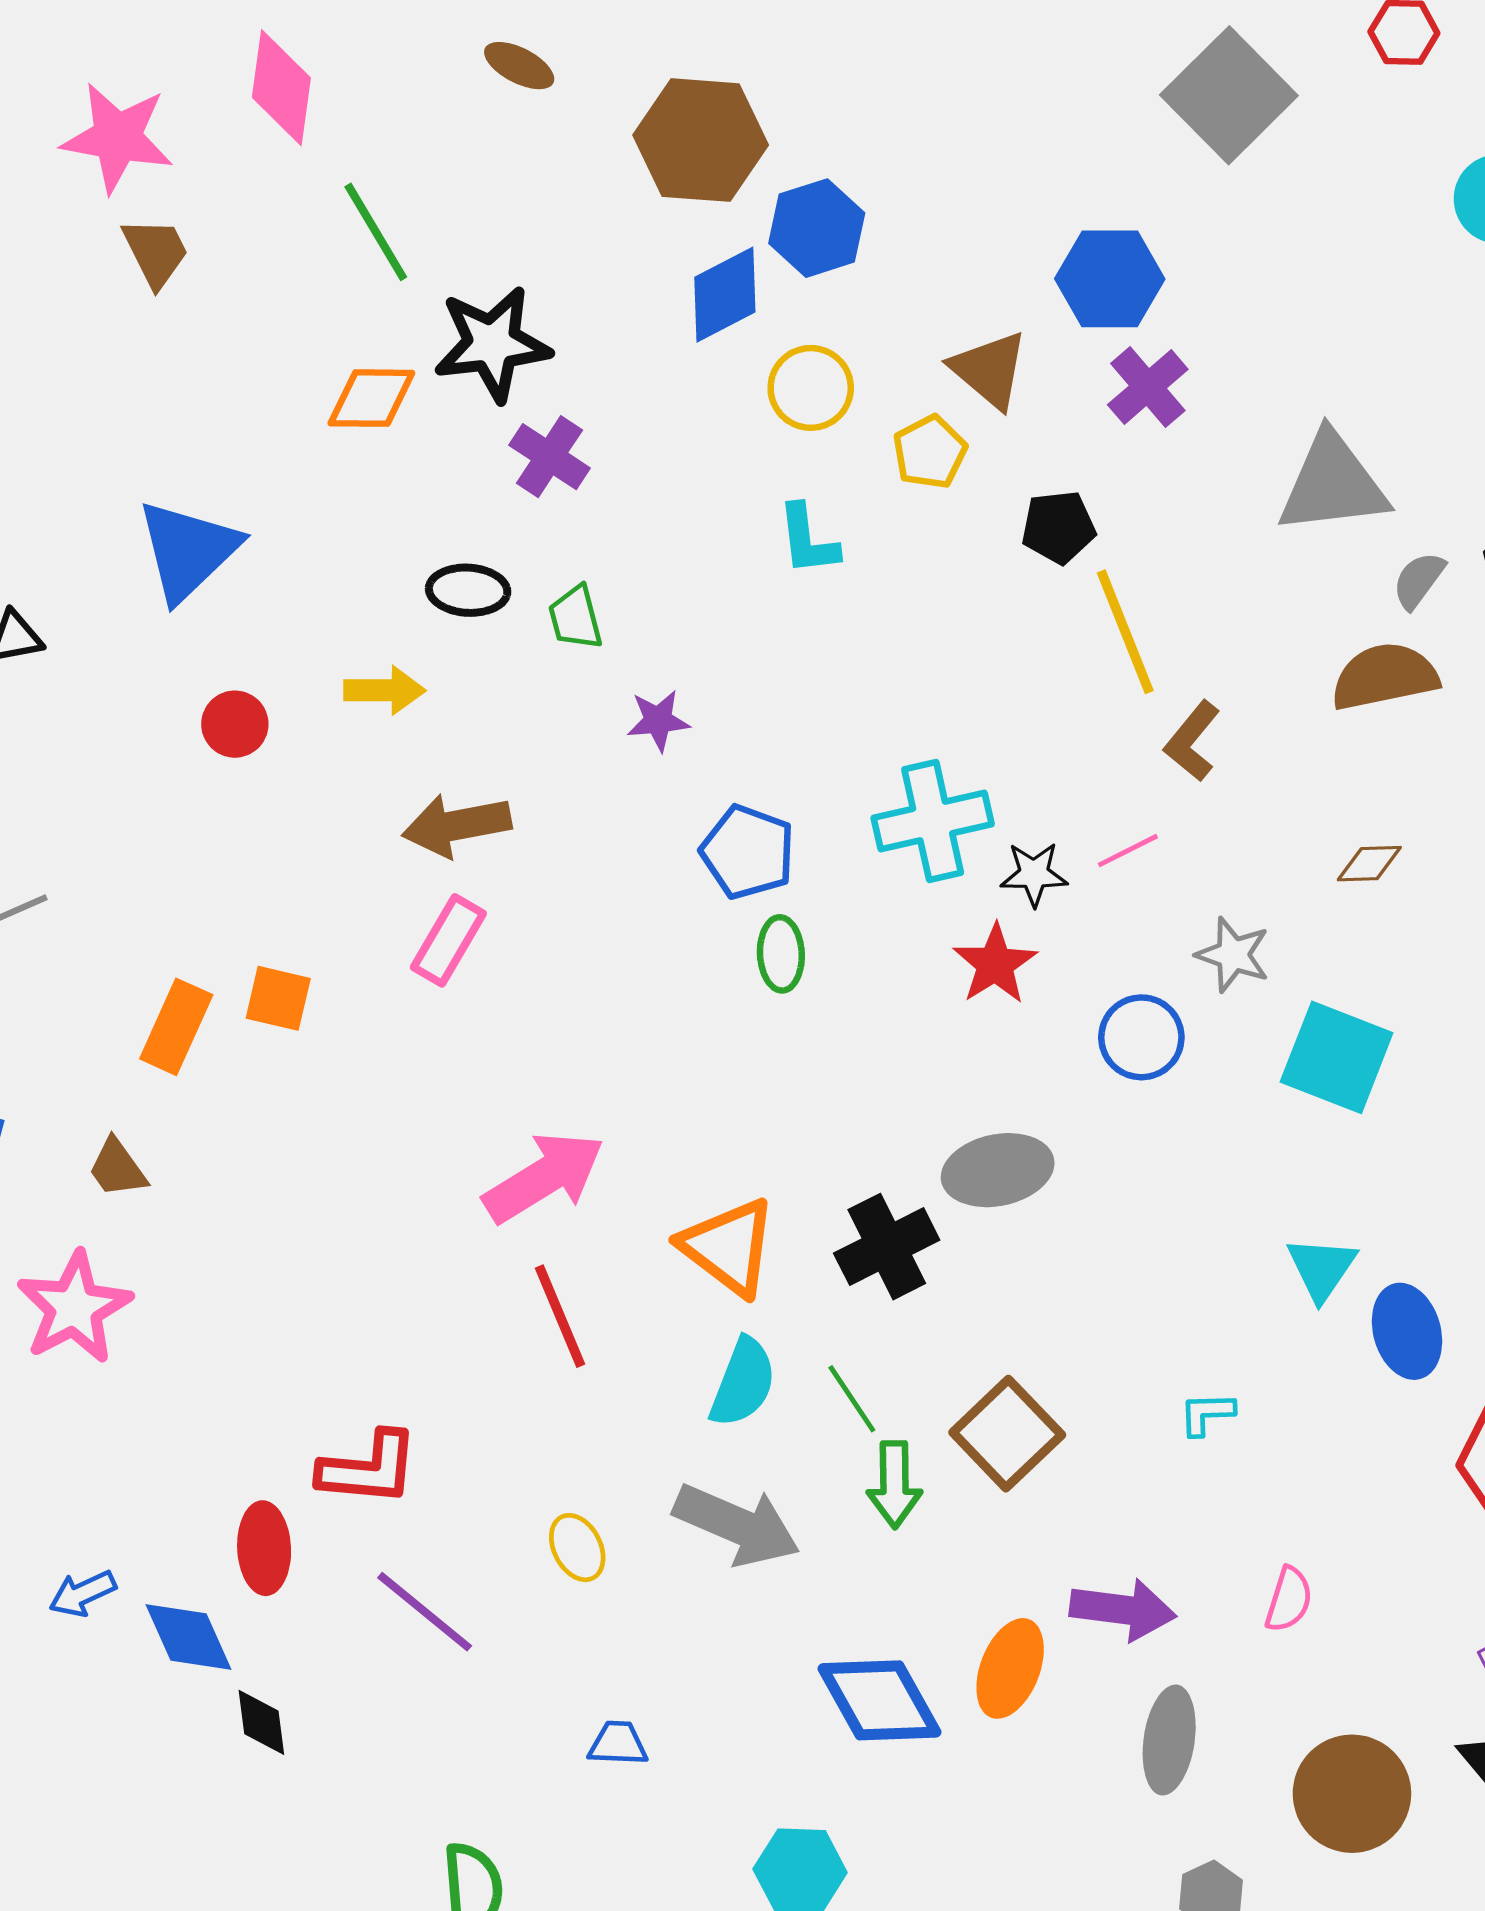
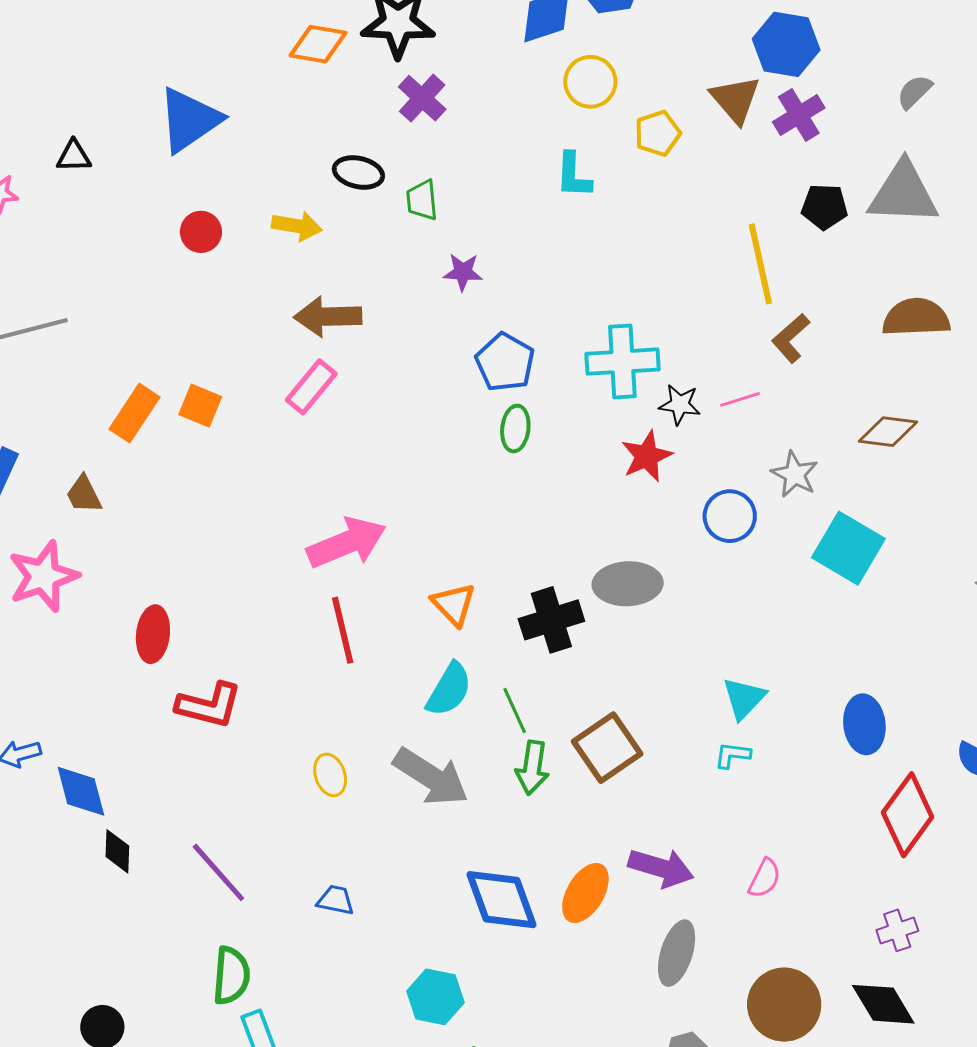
brown triangle: (989, 370) -> (735, 99), moved
black pentagon: (1058, 527) -> (824, 207), moved
gray semicircle: (1419, 580) -> (914, 92), moved
brown diamond: (1369, 864) -> (888, 432), size x1.4
orange triangle: (729, 1247) -> (454, 604), size x0.7
cyan triangle: (1322, 1268) -> (744, 698), moved
red ellipse: (264, 1548) -> (153, 634), moved
purple line: (425, 1612) -> (218, 872), moved

